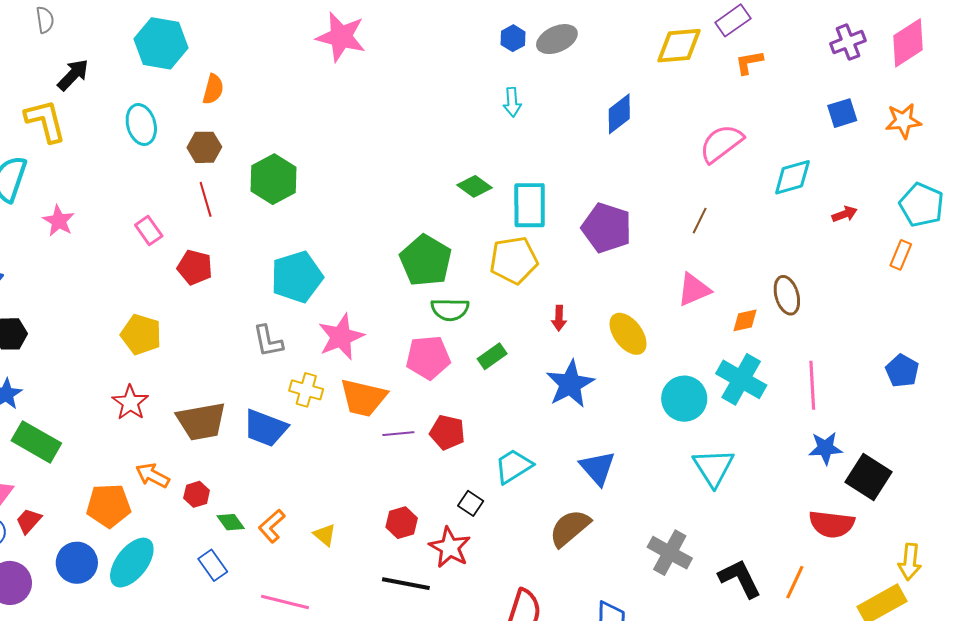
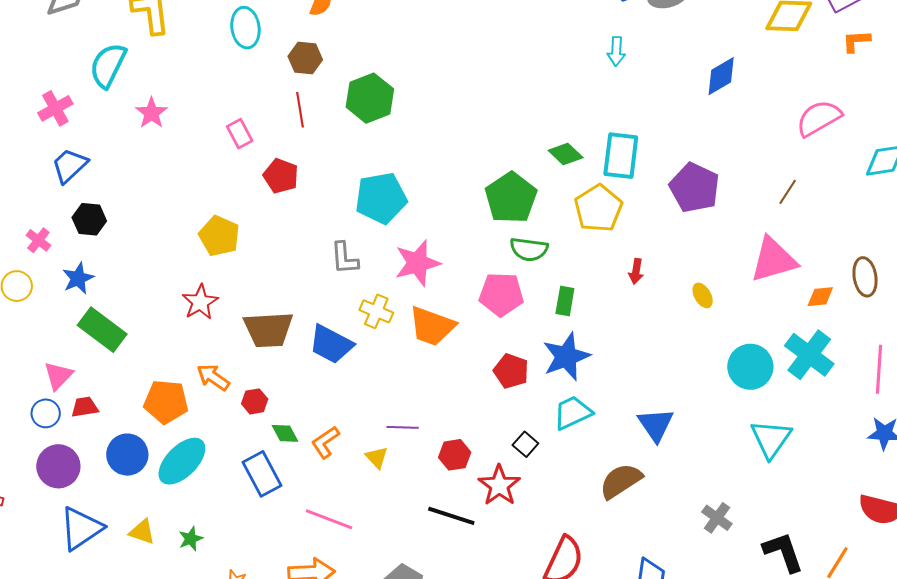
green diamond: (474, 186) -> (566, 154), moved
yellow pentagon: (514, 260) -> (598, 208), turned -30
pink triangle: (694, 290) -> (773, 260), size x1.4
yellow ellipse: (628, 334) -> (703, 295), size x0.6
green rectangle: (492, 356) -> (565, 301), turned -52
blue star: (570, 384) -> (566, 357), moved
purple line: (398, 434) -> (403, 427), moved
red trapezoid: (29, 521) -> (85, 407), turned 32
gray cross: (670, 553) -> (717, 518), size x0.7
blue rectangle: (213, 565) -> (262, 474), size x1.4

